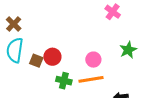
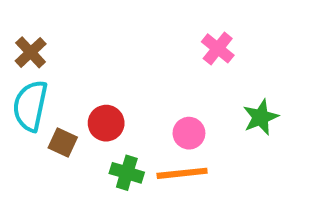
pink cross: (113, 12) -> (218, 48), moved
brown square: (36, 61) -> (63, 142), moved

